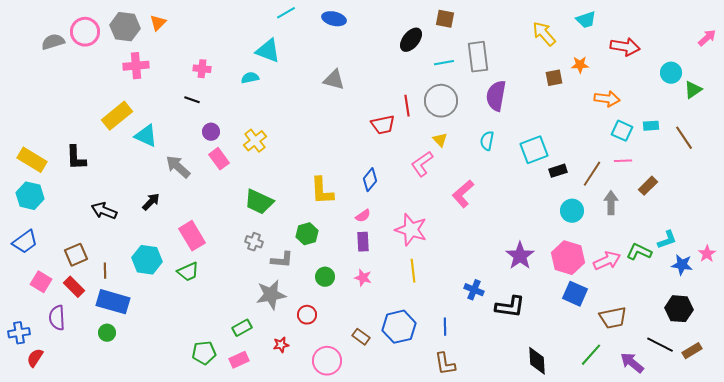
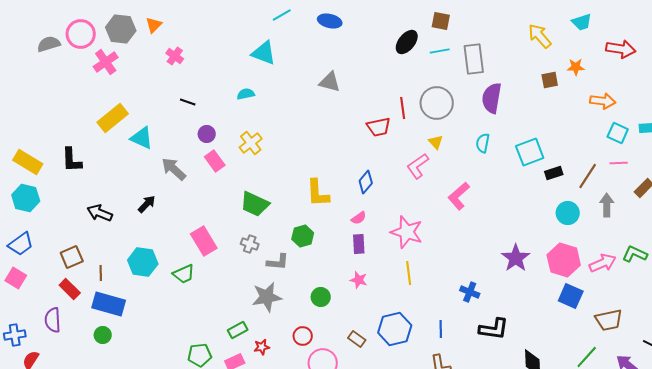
cyan line: (444, 63) -> (440, 51), moved
pink cross: (136, 66) -> (106, 62), moved, turned -30
pink cross: (202, 69) -> (175, 56), moved, turned 30
cyan semicircle: (250, 78) -> (246, 94), moved
pink rectangle: (192, 236) -> (204, 241), moved
green circle: (325, 277) -> (321, 297), moved
pink square: (41, 282) -> (16, 278), moved
black L-shape: (510, 307) -> (494, 329), moved
red circle: (307, 315) -> (303, 336), moved
red star: (281, 345) -> (262, 347), moved

